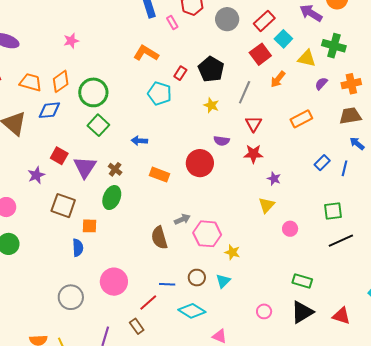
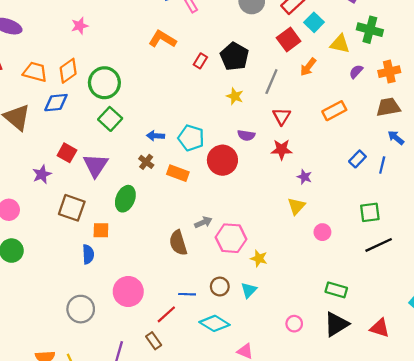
cyan pentagon: (160, 93) -> (191, 138), moved
brown cross: (115, 169) -> (146, 162), moved

